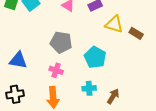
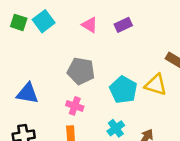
yellow triangle: (114, 24) -> (156, 85), moved
cyan cross: (89, 88) -> (116, 128), turned -32

